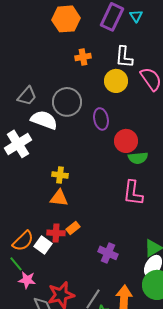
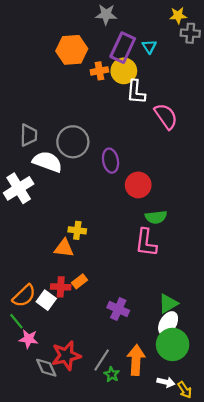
orange cross: (83, 57) -> (99, 71), moved
yellow circle: (116, 81) -> (124, 71), moved
gray trapezoid: (27, 96) -> (29, 135), turned -40
green semicircle: (138, 158) -> (156, 217), moved
yellow cross: (60, 175) -> (77, 230), moved

